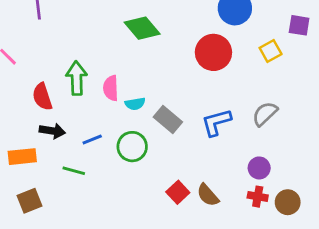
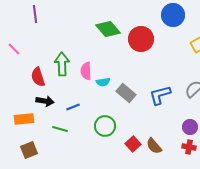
red circle: (213, 52) -> (141, 39), moved
green circle: (132, 147) -> (105, 126), moved

